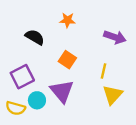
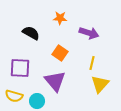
purple arrow: (115, 37) -> (89, 33), moved
purple square: (22, 77) -> (20, 68), turned 30
cyan circle: (37, 100) -> (37, 101), moved

